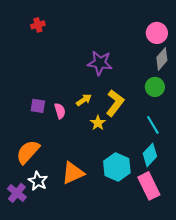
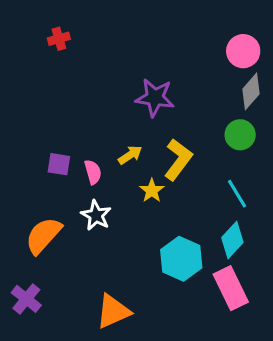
orange triangle: (73, 173) -> (113, 311), moved
white star: (38, 181) -> (96, 215), moved

